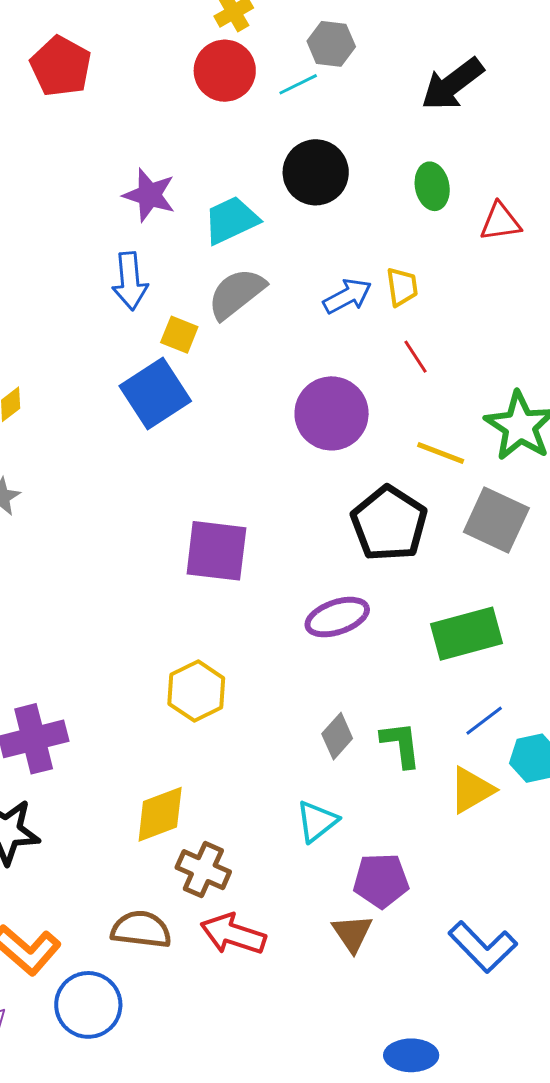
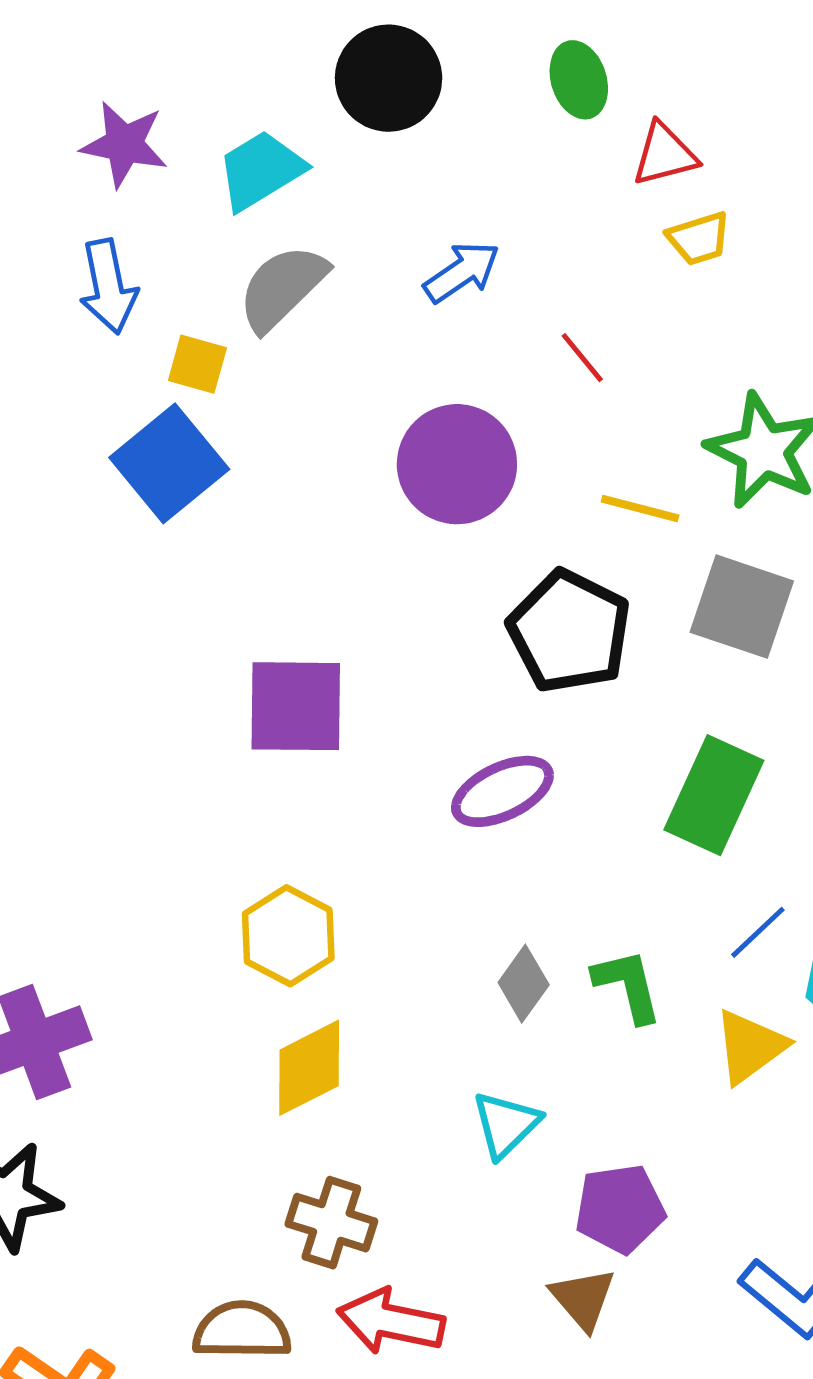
red triangle: (500, 222) -> (664, 154), moved
yellow trapezoid: (402, 287) -> (699, 238), moved, turned 87
green rectangle: (467, 634) -> (714, 795), turned -44
yellow diamond: (160, 814) -> (309, 1068), moved

